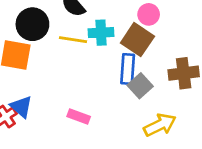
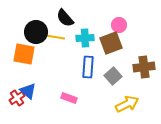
yellow line: (73, 40) -> (55, 37), moved
brown square: (137, 40) -> (111, 43), turned 35
blue rectangle: (128, 69) -> (88, 67), moved

